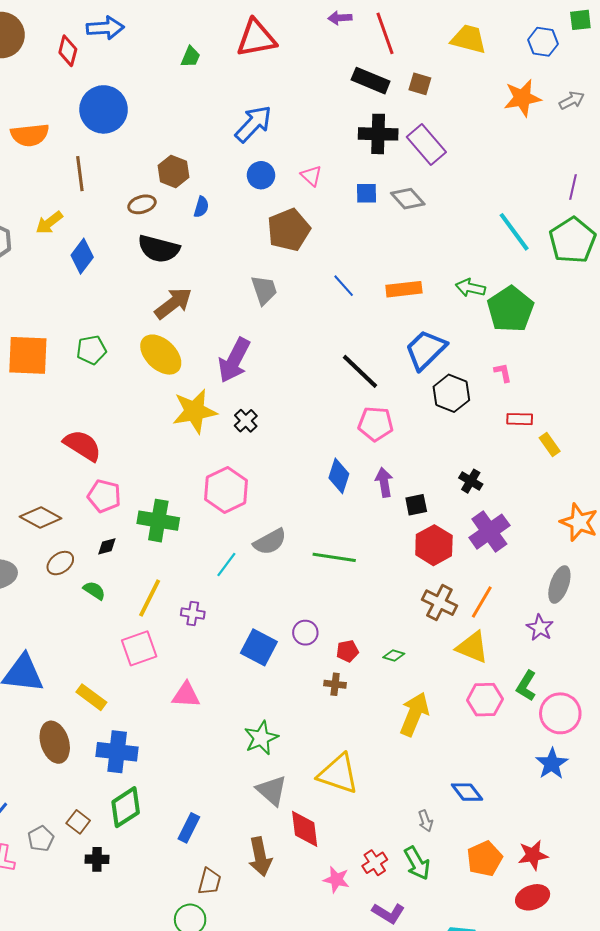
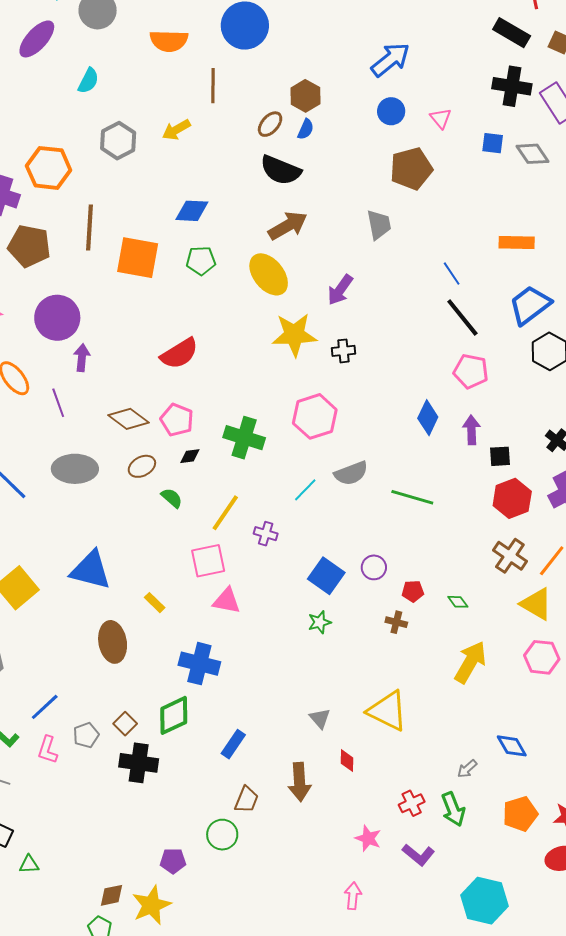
brown ellipse: (142, 204) -> (270, 124), turned -40
blue semicircle: (201, 207) -> (306, 129), moved
blue diamond: (82, 256) -> (192, 211), moved, turned 48
blue line: (344, 286) -> (452, 274), moved
purple arrow: (234, 360) -> (340, 290), size x0.7
black cross: (246, 421) -> (343, 351), turned 30
red semicircle: (82, 445) -> (179, 354), turned 108
pink pentagon: (104, 496) -> (177, 420), moved
green diamond: (394, 656) -> (458, 602), turned 30
pink triangle: (186, 695) -> (227, 601), moved
yellow rectangle: (91, 697) -> (155, 603), size x0.7
green star: (261, 738) -> (320, 622), moved, size x0.7
blue cross: (117, 752) -> (199, 664), moved
gray triangle: (272, 790) -> (320, 718), size x0.7
gray arrow: (425, 821) -> (467, 769), turned 60
red diamond: (305, 829) -> (347, 761), size x0.6
black cross: (97, 859) -> (139, 763), size x1.6
pink star: (336, 880) -> (368, 838), moved

